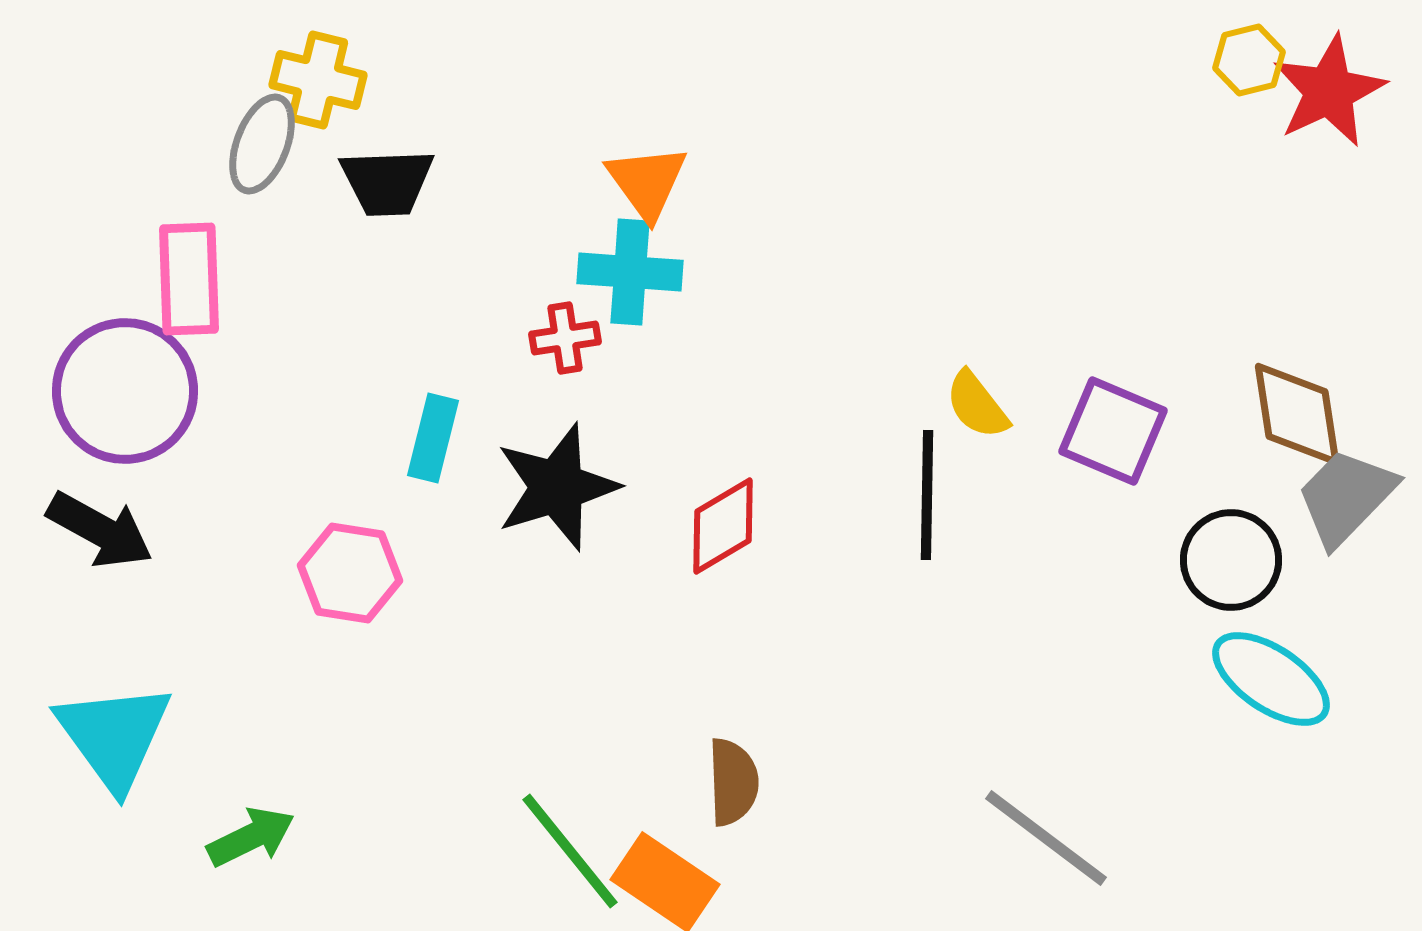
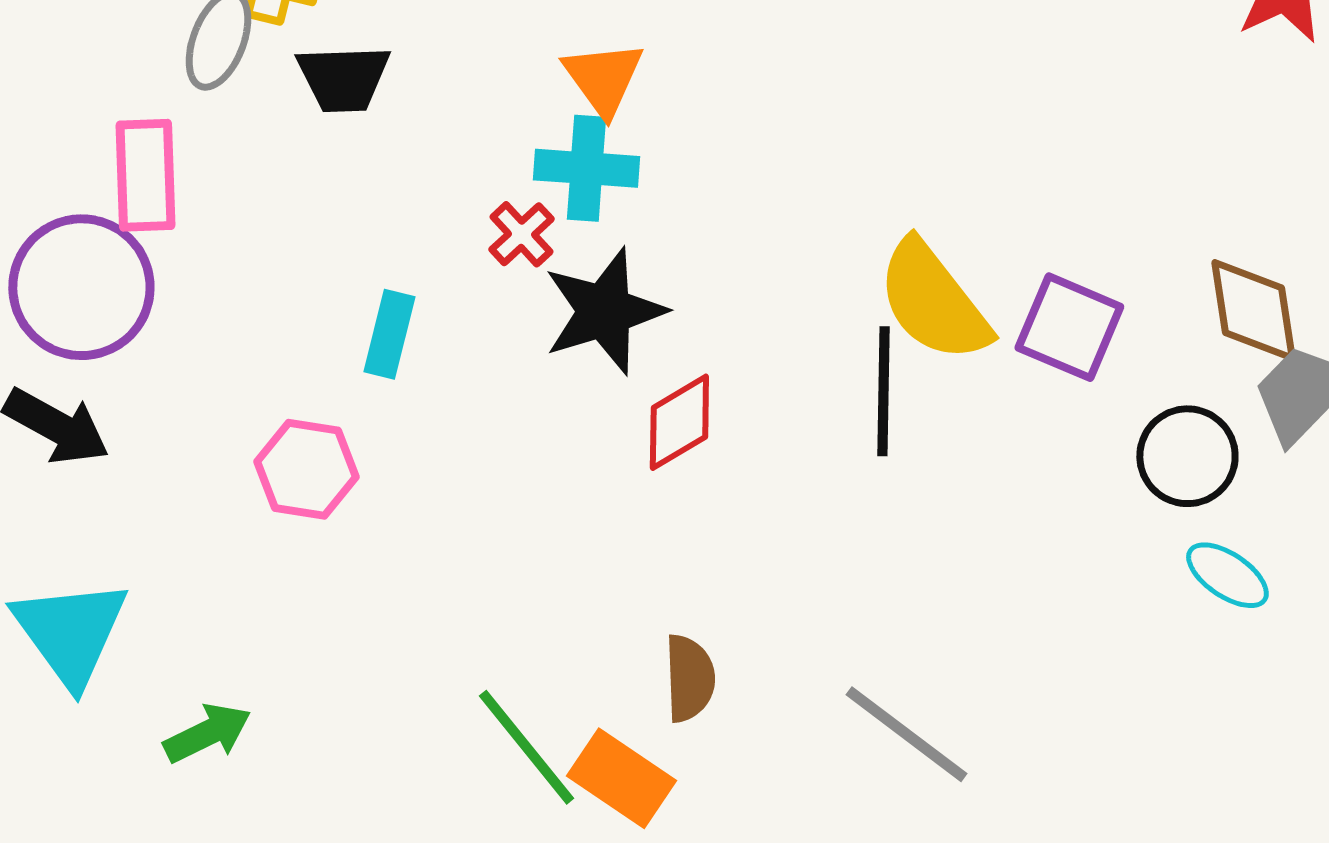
red cross: (565, 338) -> (521, 234), turned -34
yellow semicircle: (977, 405) -> (933, 301), size x1.8
black star: (557, 487) -> (604, 311), moved
cyan ellipse: (1271, 679) -> (1227, 575), size x0.7
gray line: (1046, 838) -> (906, 734), moved

